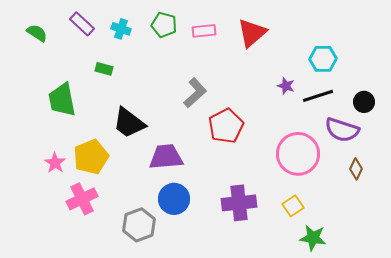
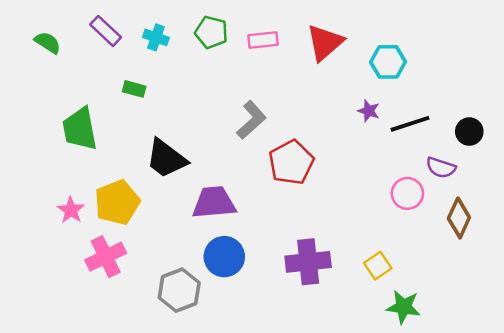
cyan hexagon: (323, 59) -> (388, 62), moved
purple semicircle: (342, 130) -> (441, 168), size x0.7
pink circle: (298, 154) -> (407, 193), moved, size x0.6
brown diamond: (356, 169) -> (459, 218), size x1.4

